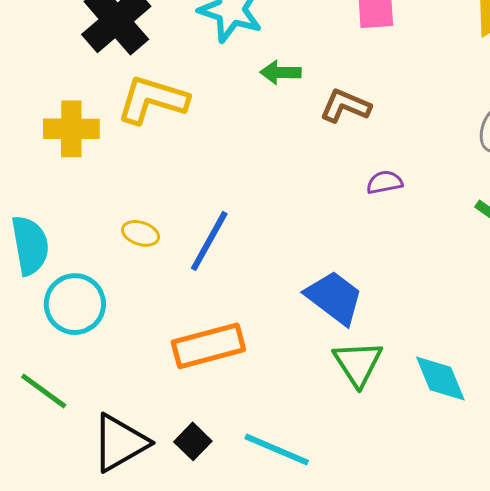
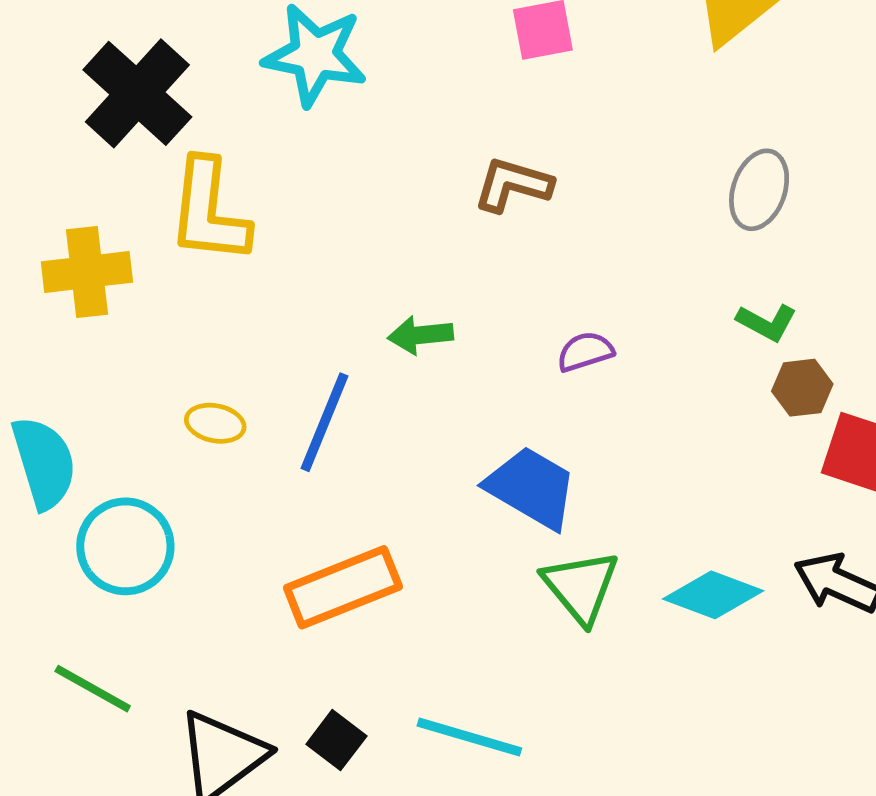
green arrow: (281, 72) -> (420, 335), moved
yellow L-shape: (152, 100) -> (209, 211), turned -94
purple semicircle: (385, 182) -> (585, 352), moved
cyan diamond: (440, 378) -> (713, 595), turned -40

